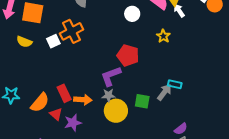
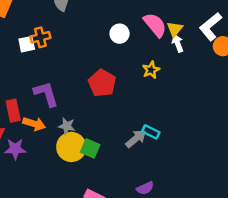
orange cross: (72, 31) -> (40, 37), size x0.7
white square: (53, 41) -> (27, 44), moved
purple L-shape: (111, 76) -> (46, 94), moved, turned 80
green square: (142, 101) -> (90, 148), moved

